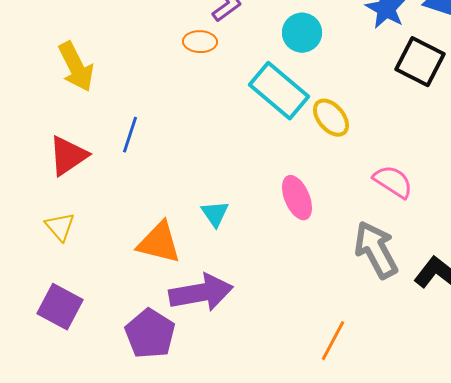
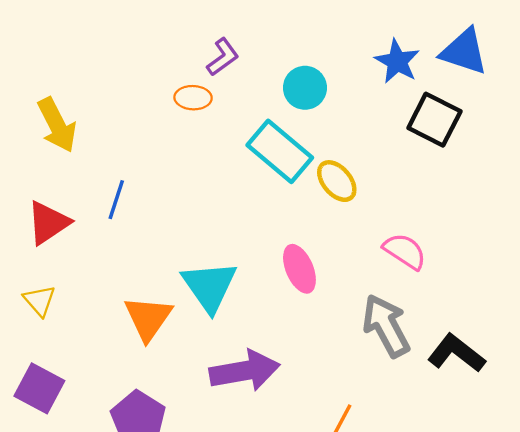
cyan triangle: (215, 214) -> (210, 286), size x1.8
orange triangle: (159, 243) -> (148, 318), turned 51
purple arrow: (201, 293) -> (245, 371), moved

